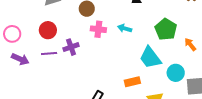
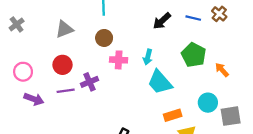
cyan arrow: (125, 28) -> (148, 57), turned -88
cyan trapezoid: (150, 58) -> (160, 82), moved
orange rectangle: (132, 82) -> (173, 115), moved

